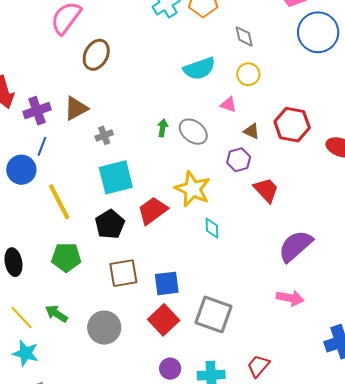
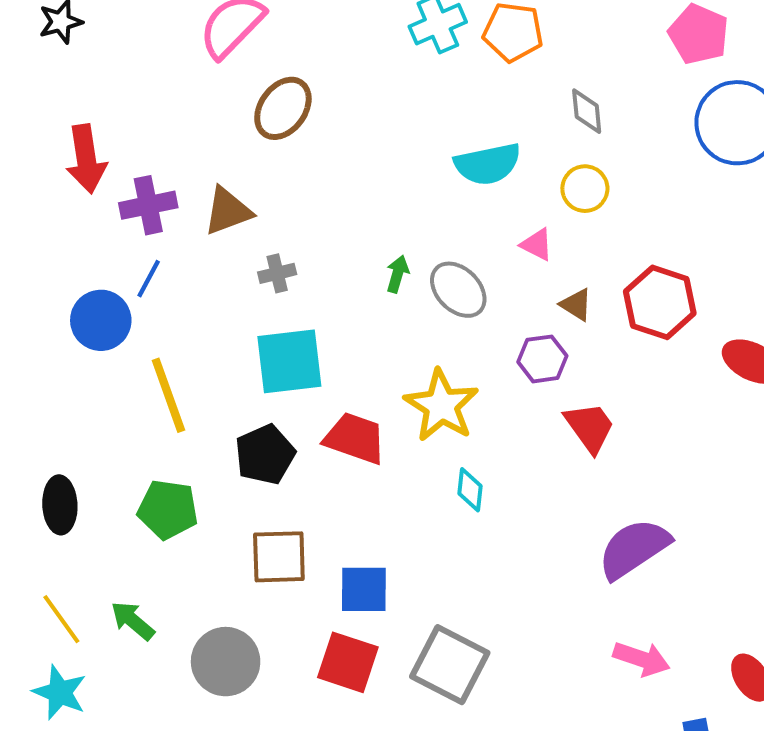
red trapezoid: (153, 211) -> (355, 438), turned 48
pink arrow: (290, 298) -> (642, 659), moved
red square: (164, 320) -> (348, 662), turned -36

